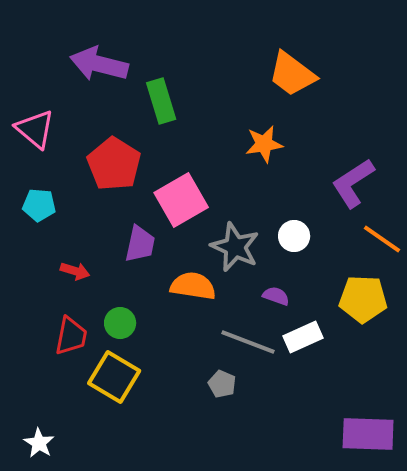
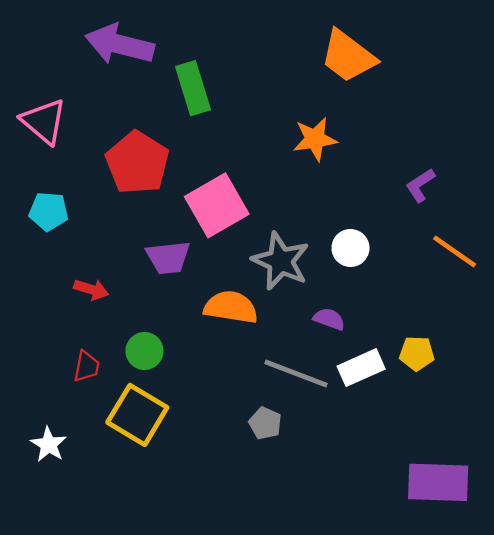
purple L-shape: (353, 183) -> (420, 185), size x0.6
purple trapezoid: (140, 244) -> (168, 257), turned 72
yellow pentagon: (363, 299) -> (417, 353), moved, size x0.6
red trapezoid: (71, 336) -> (86, 366), size x0.7
white star: (39, 443) -> (49, 445), moved

